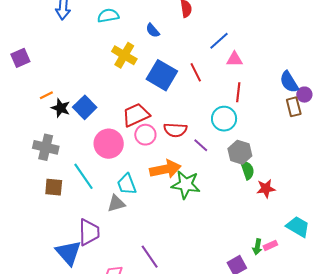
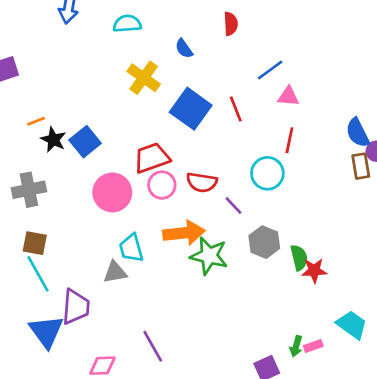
gray cross: (46, 147) -> (29, 190), turned -30
gray hexagon: (240, 152) -> (264, 242), moved
green semicircle: (247, 170) -> (299, 258), moved
cyan line: (83, 176) -> (38, 274), moved

